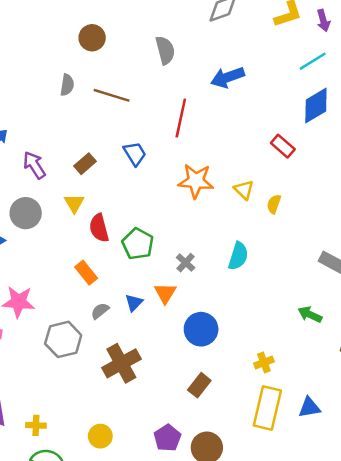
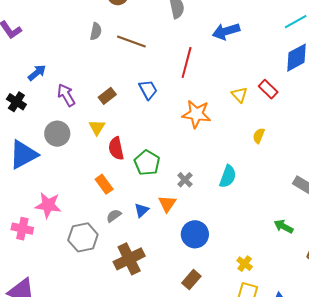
yellow triangle: (244, 190) -> (239, 95), moved
yellow cross: (264, 362) -> (245, 264), turned -35

